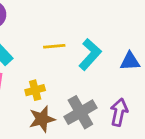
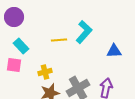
cyan L-shape: (90, 54) -> (84, 32), moved

